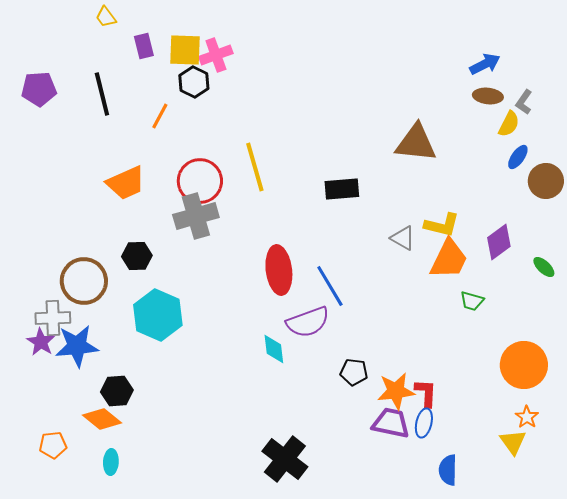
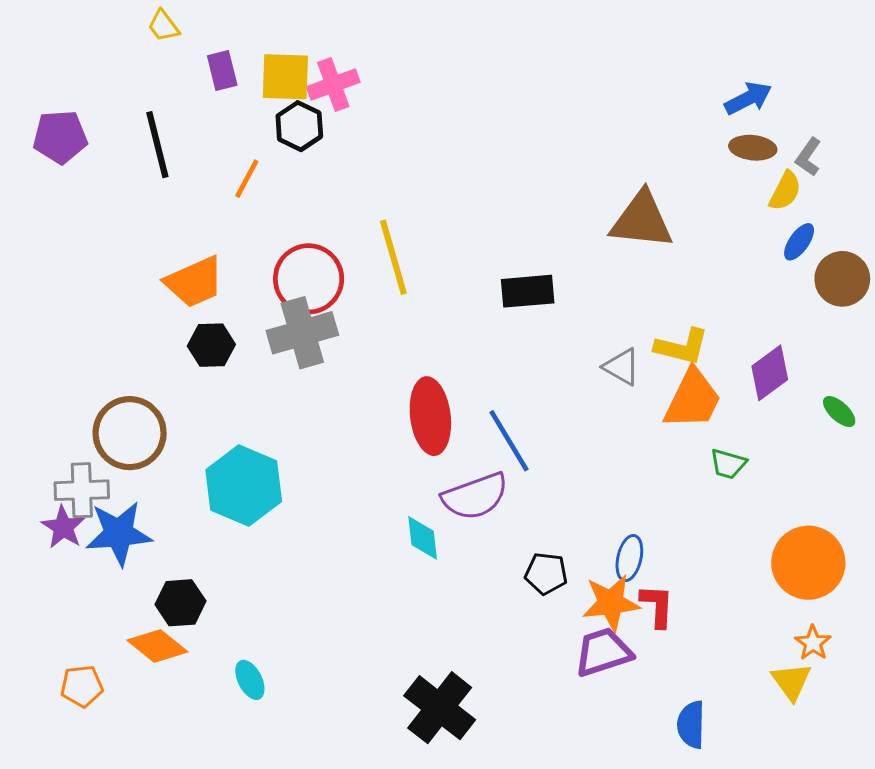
black hexagon: (137, 256) -> (211, 345), moved
purple trapezoid: (391, 423) -> (603, 652), turned -30
blue ellipse: (424, 423) -> (629, 558), moved
cyan ellipse: (111, 462) -> (250, 680), moved, turned -30

